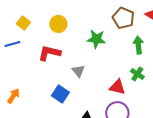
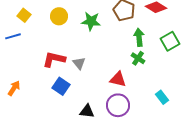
green star: (96, 39) -> (91, 21), moved
red L-shape: (49, 53) -> (54, 59), moved
green cross: (137, 74) -> (138, 58), moved

